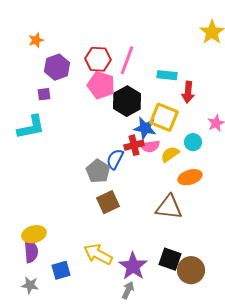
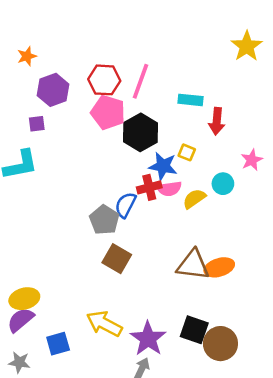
yellow square: (164, 117) -> (187, 152), size x0.5
orange ellipse: (190, 177) -> (219, 267), moved
brown square: (108, 202) -> (117, 259), turned -35
purple semicircle: (31, 251) -> (21, 320), turned -125

